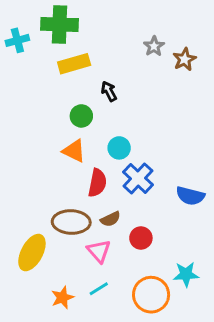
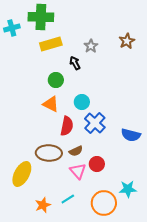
gray star: (154, 46) -> (91, 46), moved
pink triangle: (99, 251) -> (78, 171), moved

